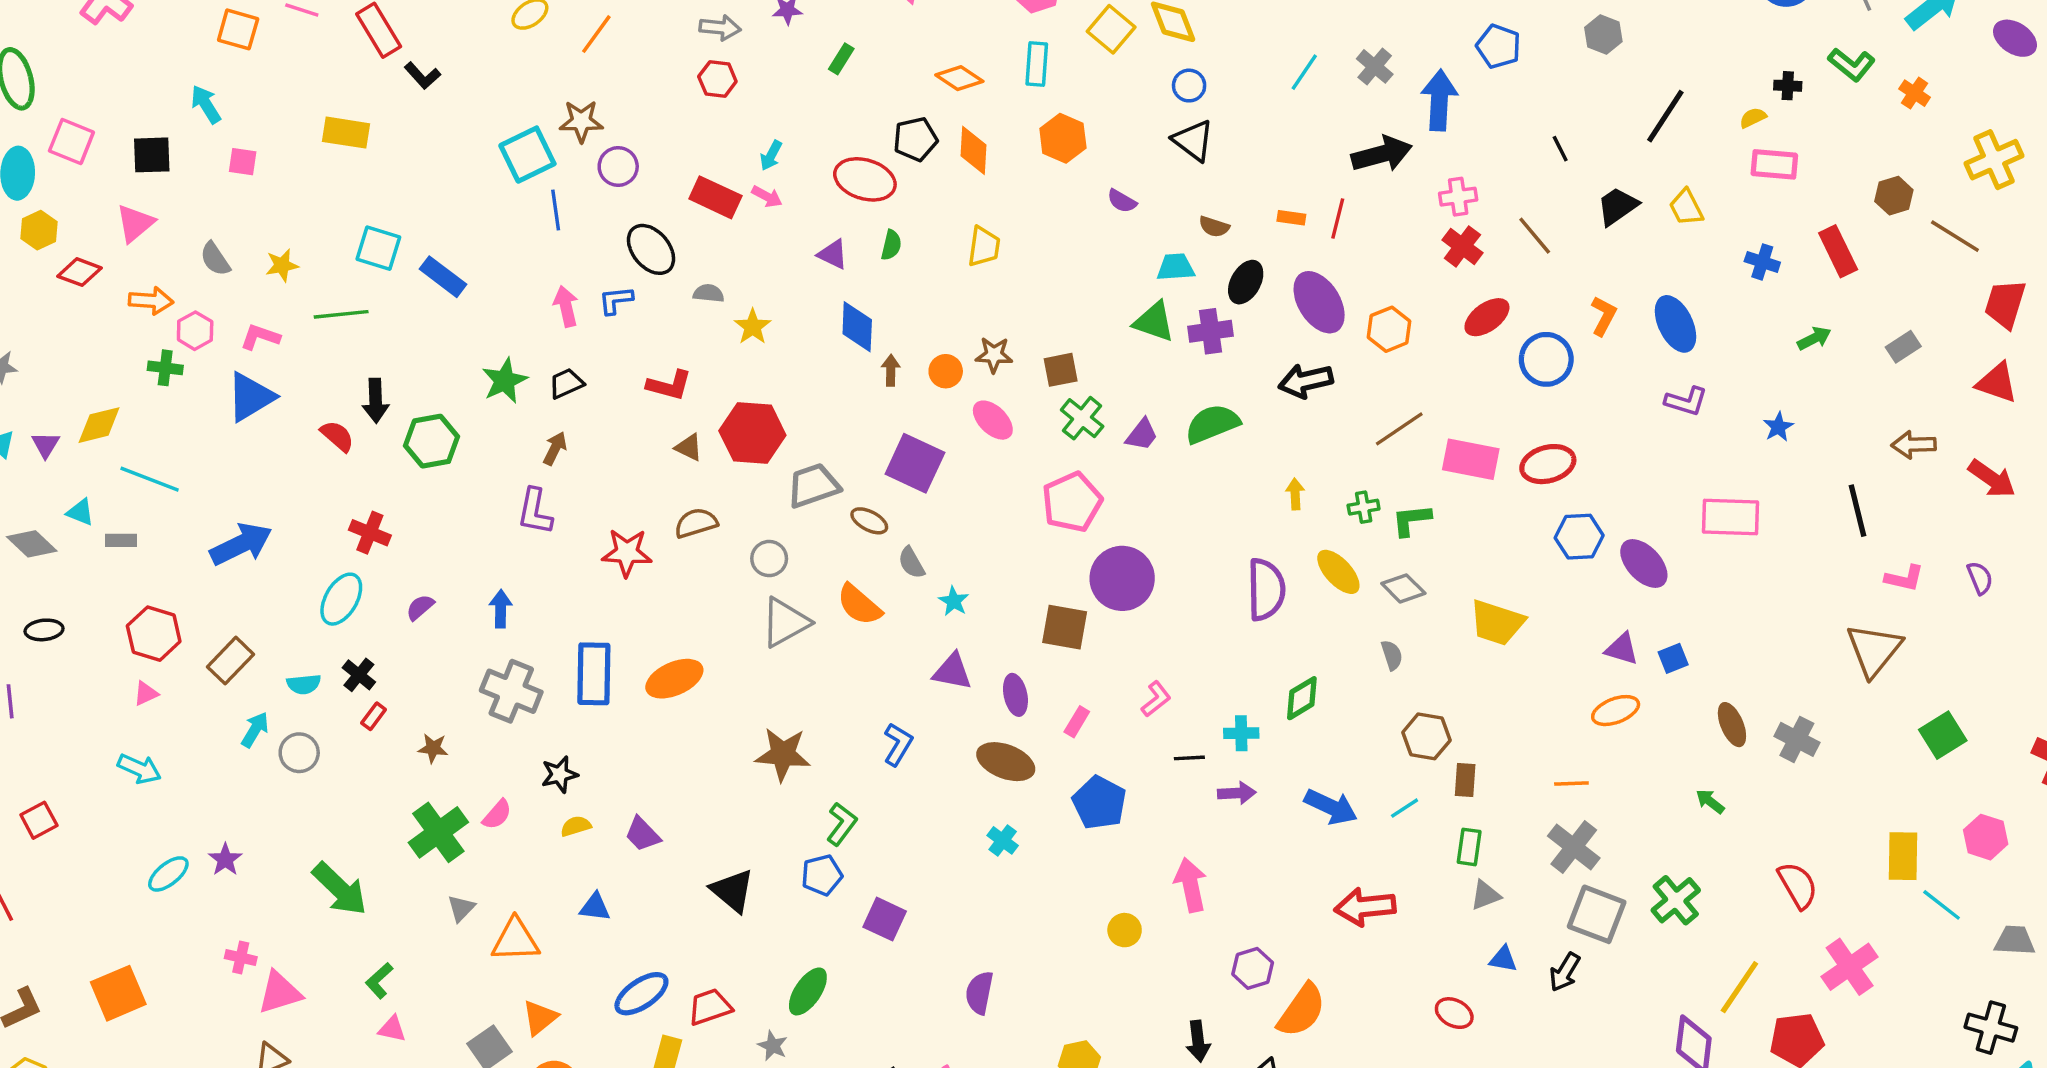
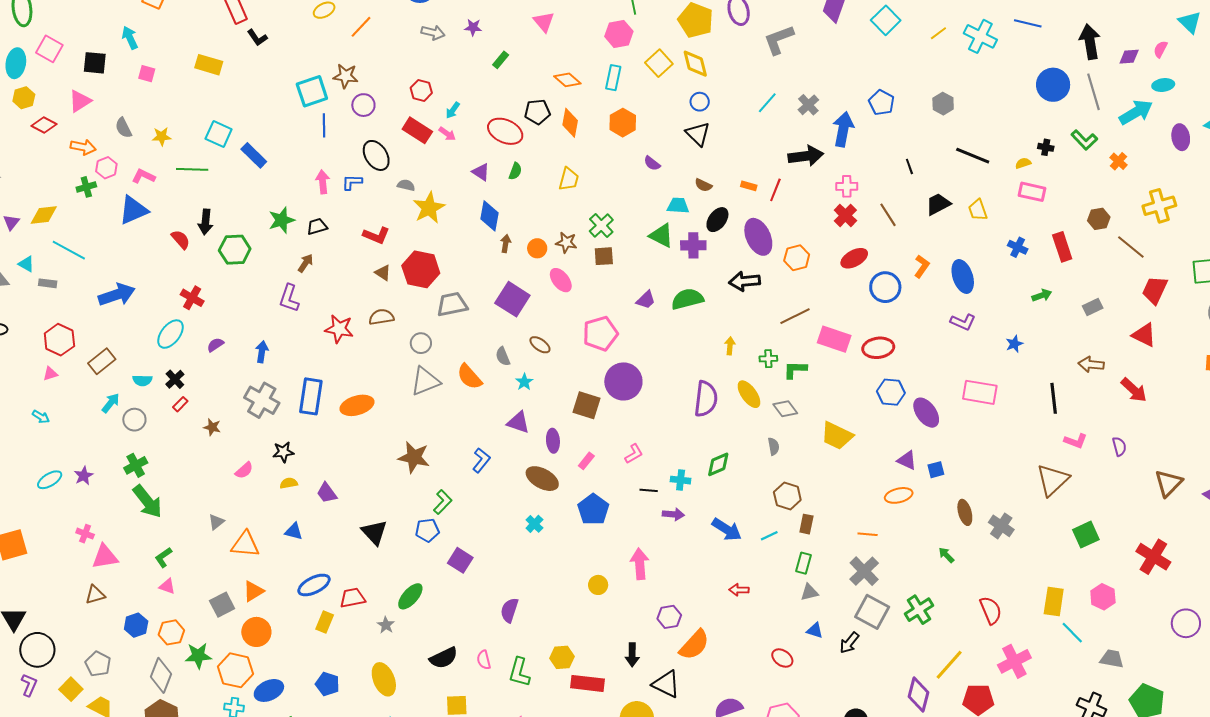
purple ellipse: (2015, 38) -> (1181, 137), turned 40
red hexagon: (717, 79) -> (421, 90), moved
black line: (1665, 116) -> (973, 156), turned 72
yellow star: (753, 327) -> (429, 208), size x1.5
green cross: (165, 368) -> (86, 187), turned -30
green cross: (1082, 418) -> (601, 225), moved
brown ellipse: (869, 521) -> (540, 345), moved
cyan arrow: (139, 769) -> (41, 417), size x0.7
green cross: (438, 832) -> (136, 465), moved, size x0.7
red arrow: (1365, 907) -> (739, 590), size x0.6

